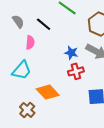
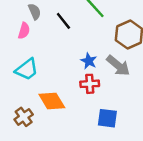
pink semicircle: (30, 42) -> (24, 31), moved

